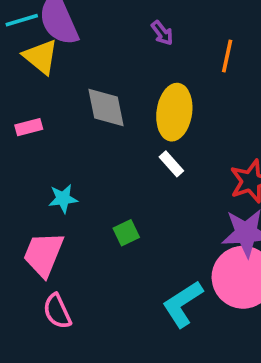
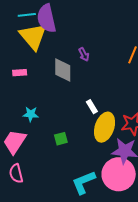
purple arrow: (162, 33) -> (84, 54), moved
yellow triangle: (41, 57) -> (33, 36), size x1.4
yellow ellipse: (174, 112) -> (105, 127), moved

